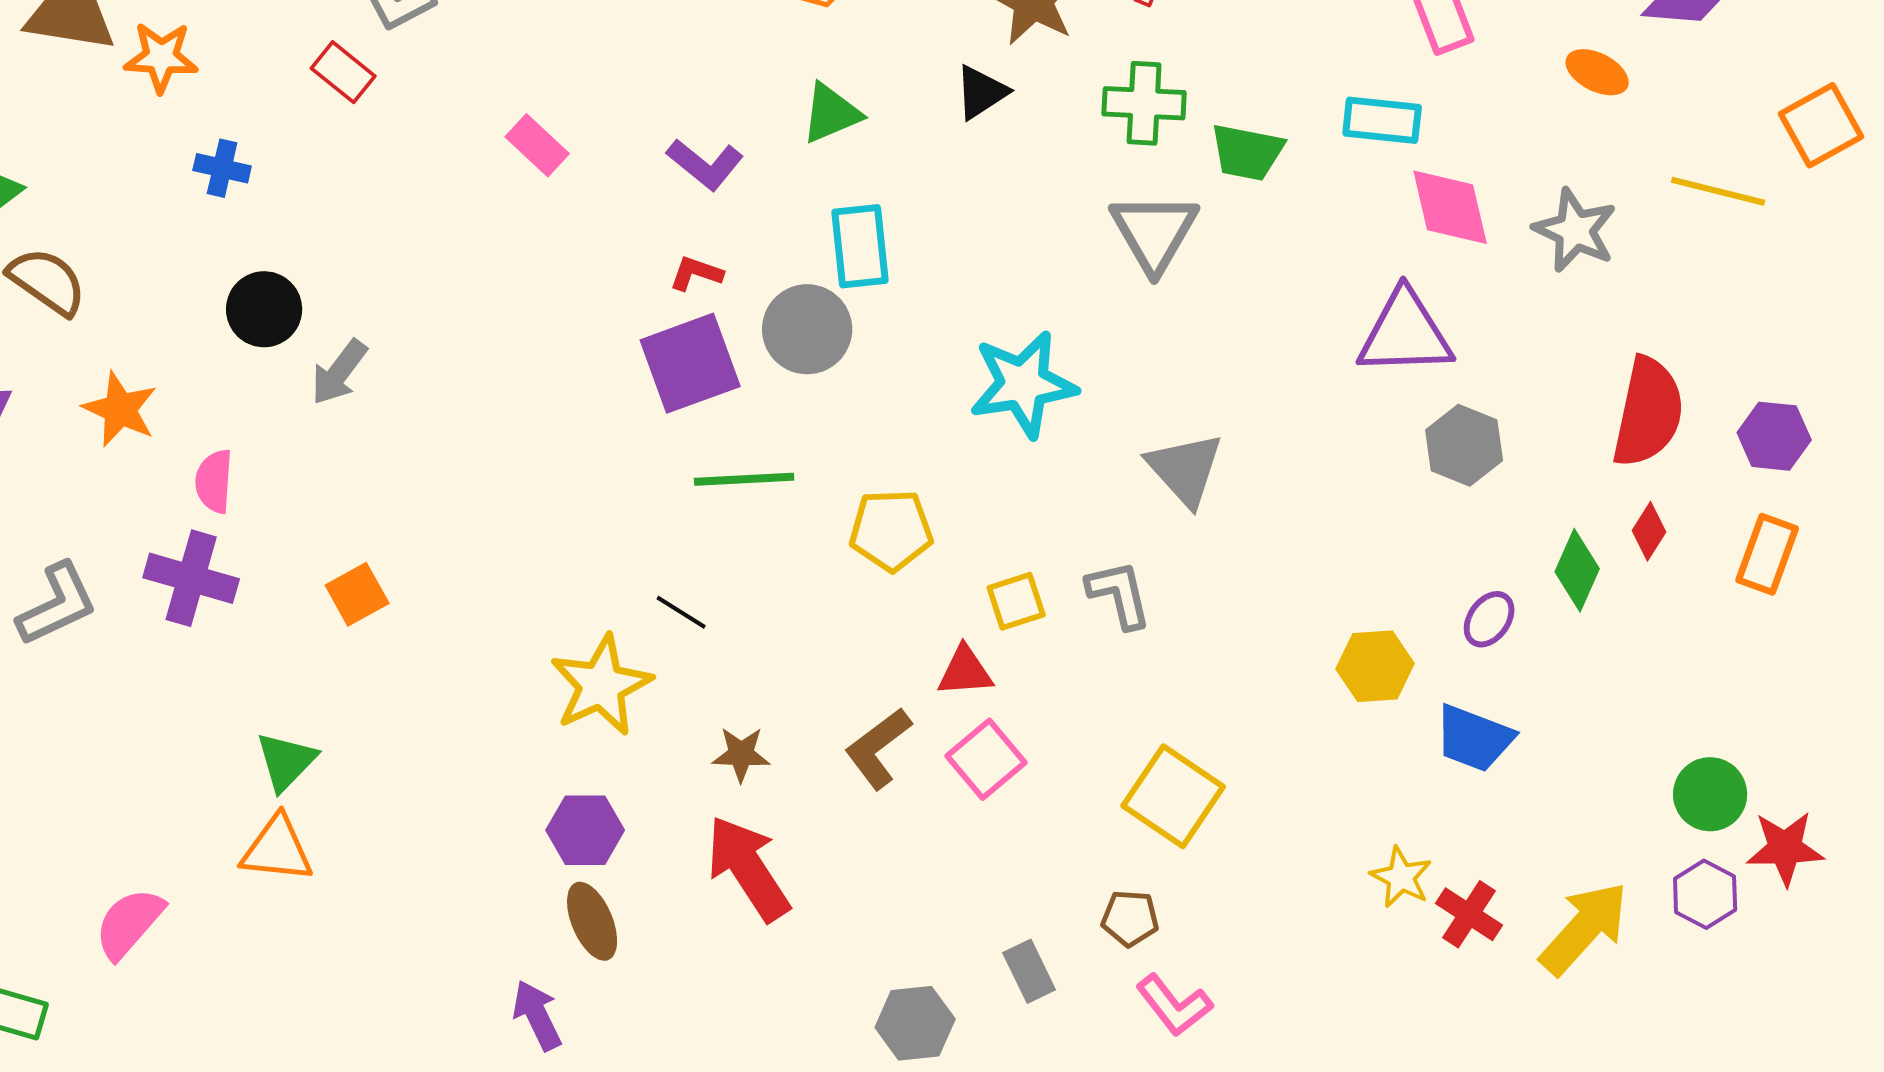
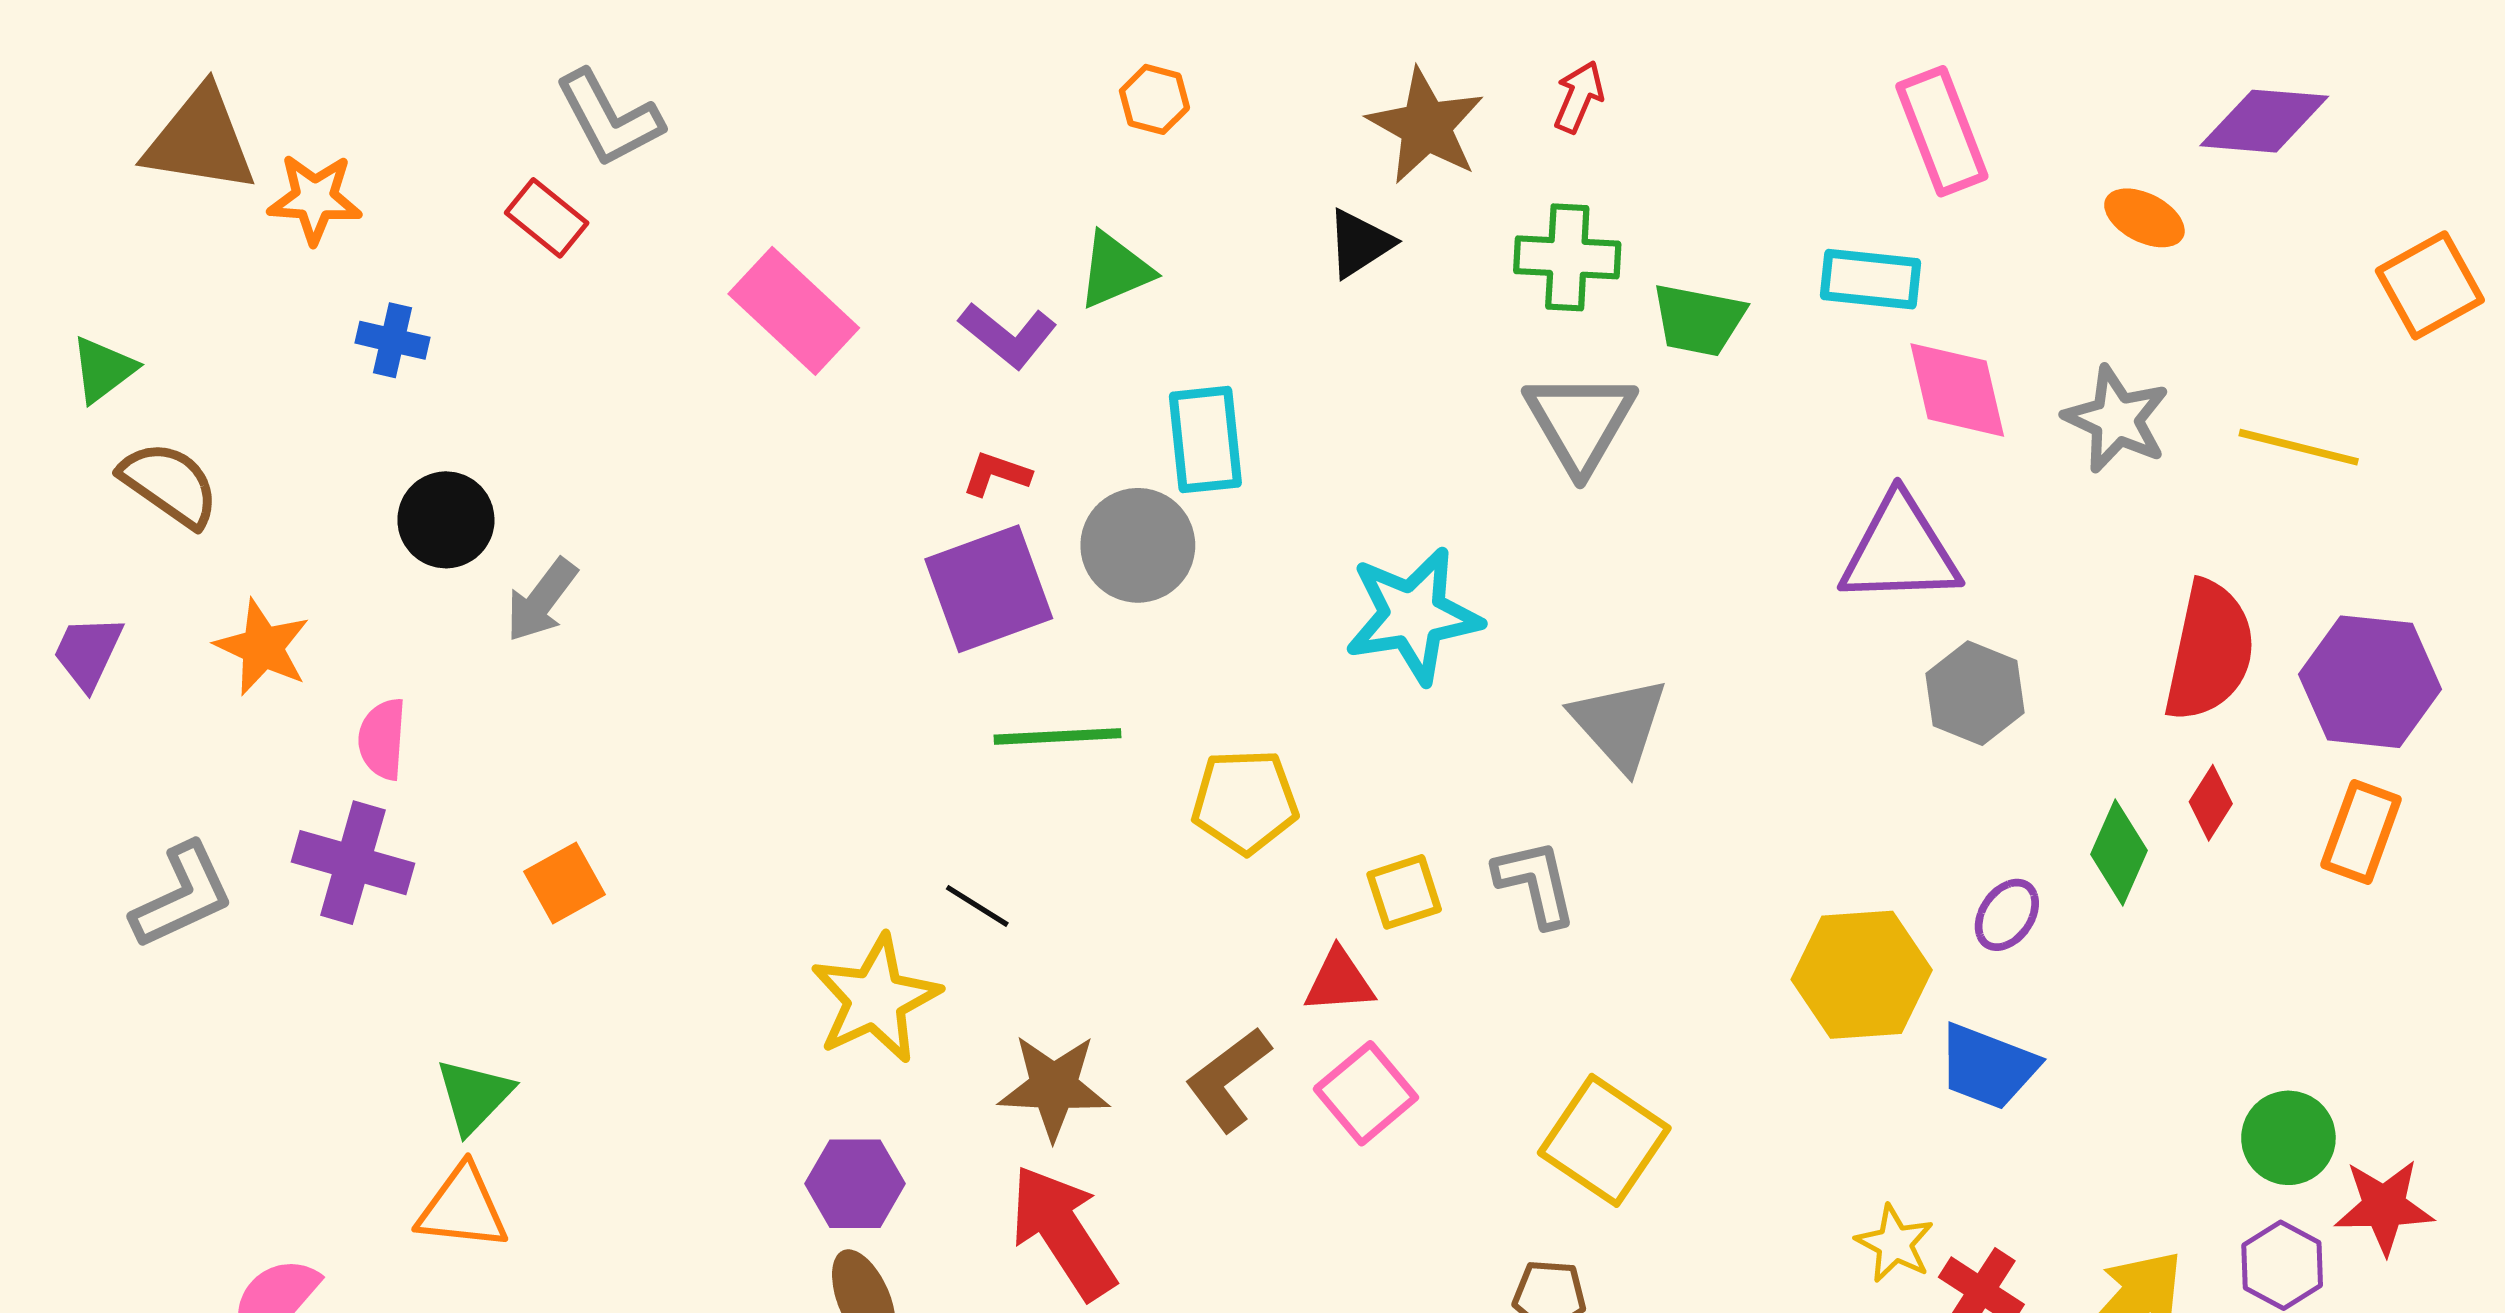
green triangle: (831, 113) -> (1115, 270), moved
pink rectangle: (537, 145) -> (794, 311), size x1.6
yellow line: (1718, 191) -> (2299, 447), moved
purple hexagon: (1774, 436) -> (2370, 682), size x1.5
yellow hexagon: (1375, 666) -> (1862, 975), size x1.4
brown star: (741, 754) -> (1054, 1087), size x1.5

